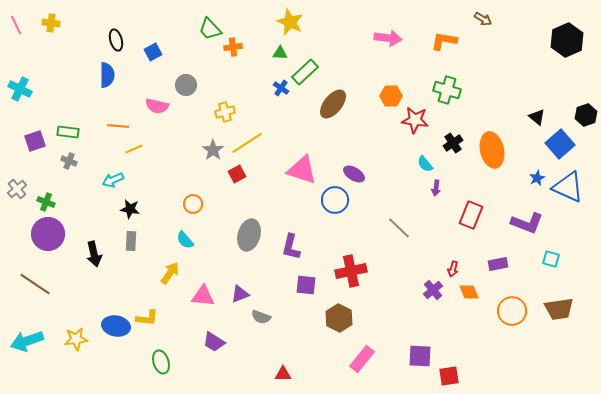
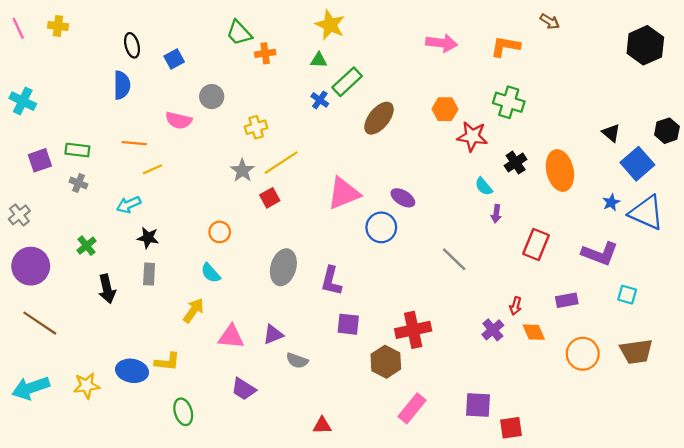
pink triangle: (302, 170) -> (344, 193), turned -40
green cross: (46, 202) -> (86, 246), moved, turned 30
purple circle: (48, 234) -> (31, 266), moved
red cross: (351, 271) -> (413, 330), moved

